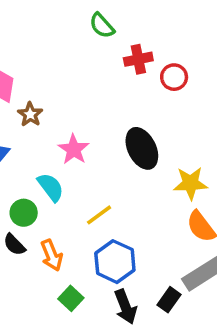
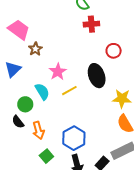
red cross: (138, 59) -> (91, 24), moved
red circle: (174, 77) -> (114, 51), moved
yellow line: (99, 215) -> (69, 91), moved

